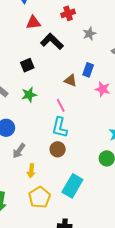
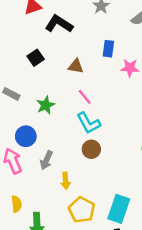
brown triangle: (70, 80) -> (76, 66), moved
green star: (29, 95) -> (46, 105), moved
cyan L-shape: (60, 127) -> (89, 123), turned -30
cyan rectangle: (72, 186) -> (119, 209), moved

